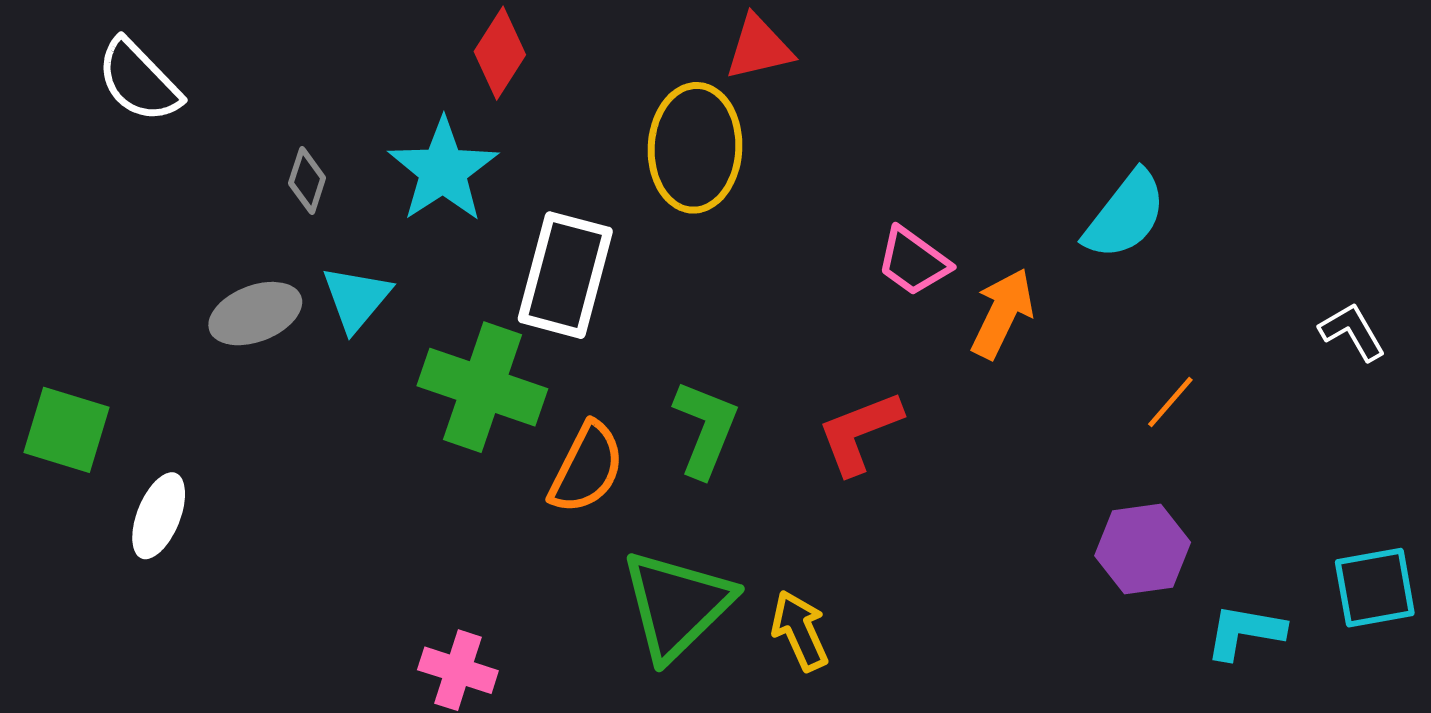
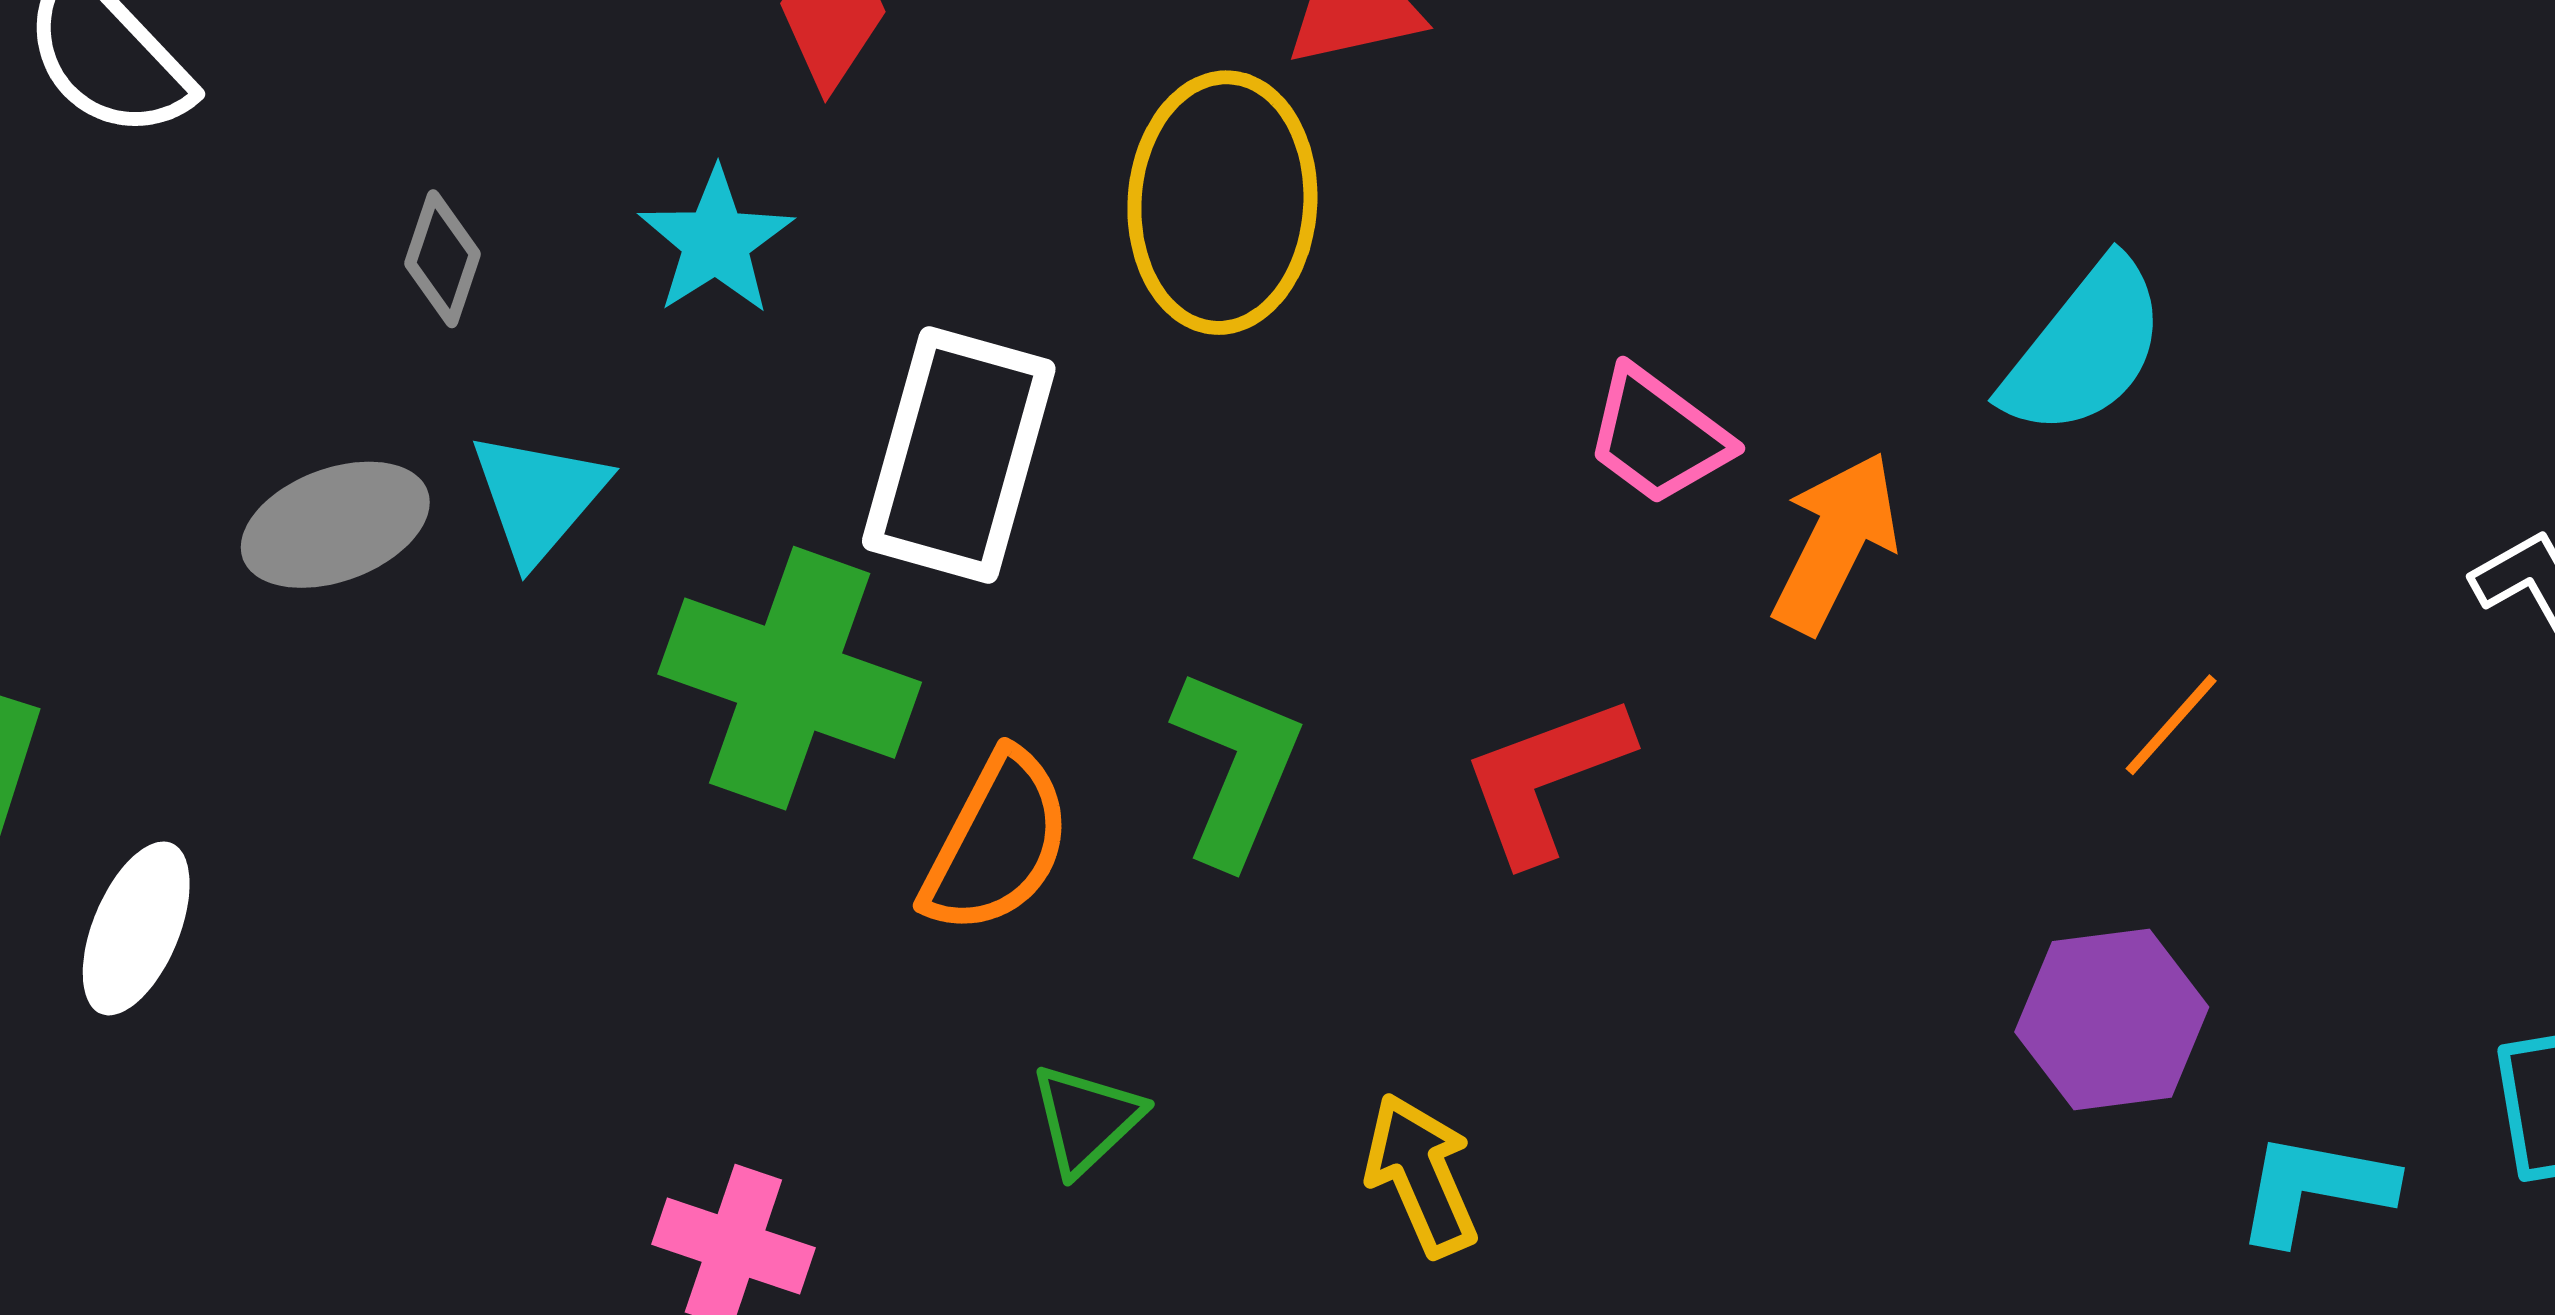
cyan star: (443, 170) -> (716, 241), size x0.7
green triangle: (677, 605) -> (1086, 1119), moved, size x0.5

